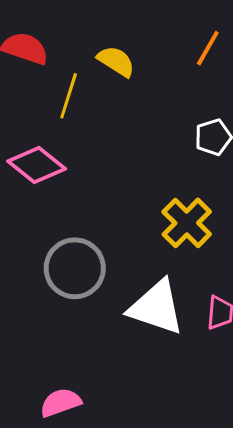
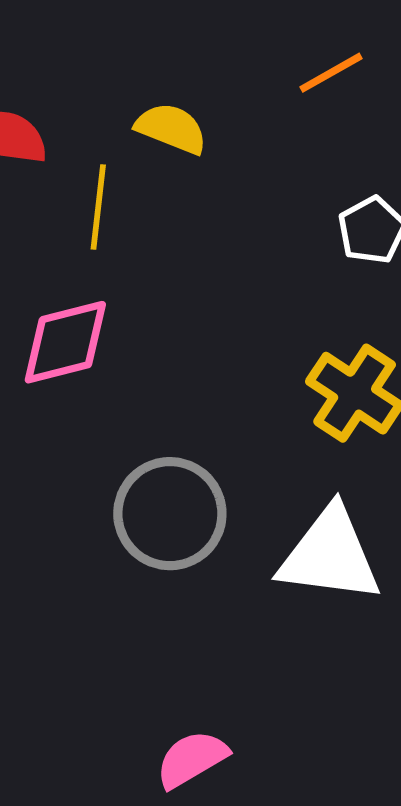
orange line: (208, 48) -> (331, 73), turned 42
pink diamond: (37, 165) -> (65, 342), turned -42

